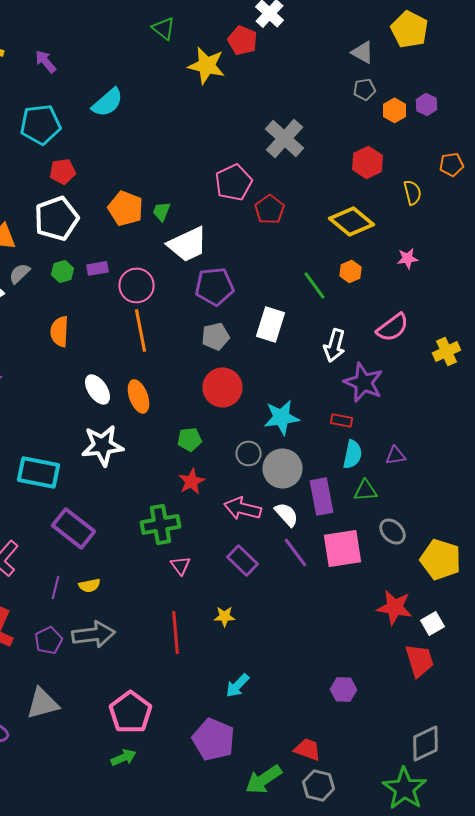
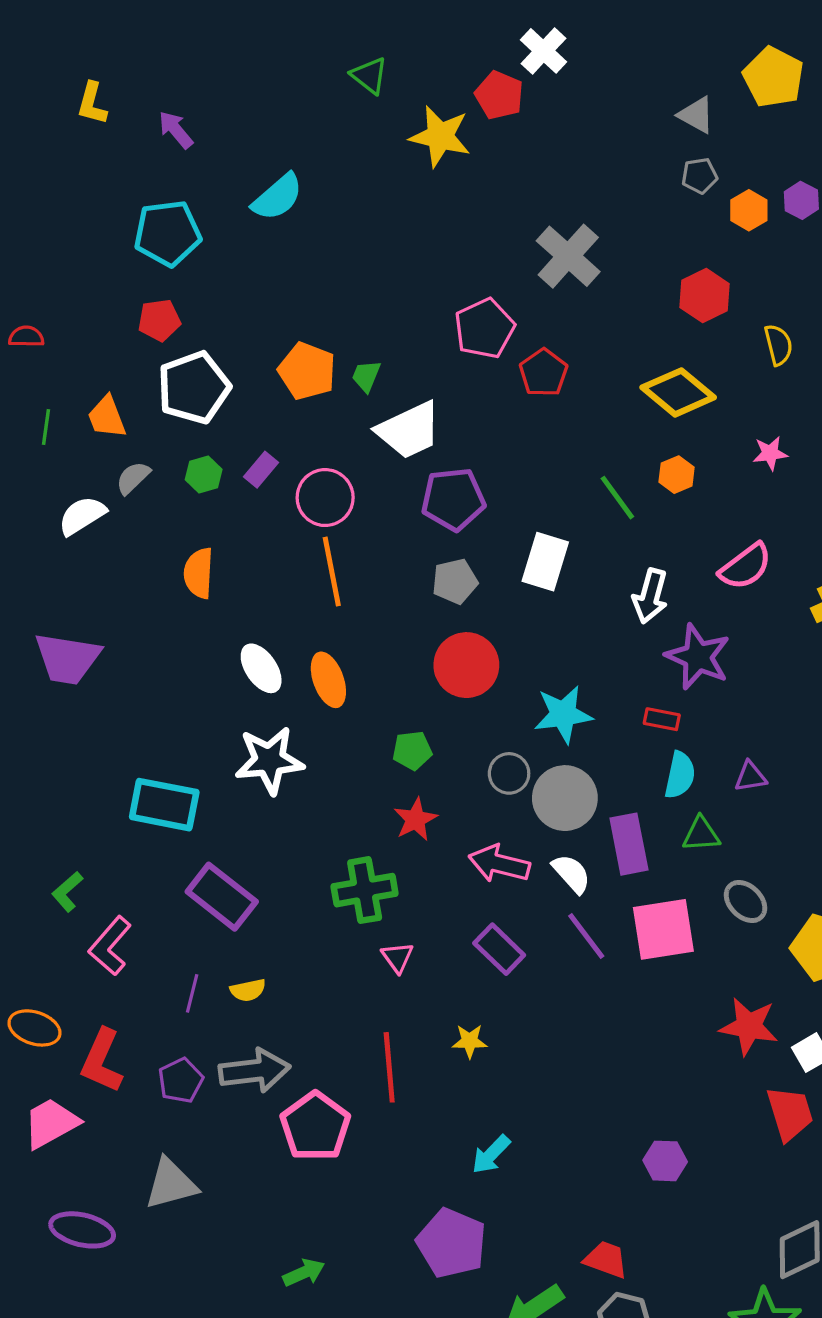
red pentagon: (62, 171) -> (159, 320), moved
purple rectangle: (98, 268) -> (261, 470), turned -40
pink pentagon: (130, 712) -> (315, 1126), moved

